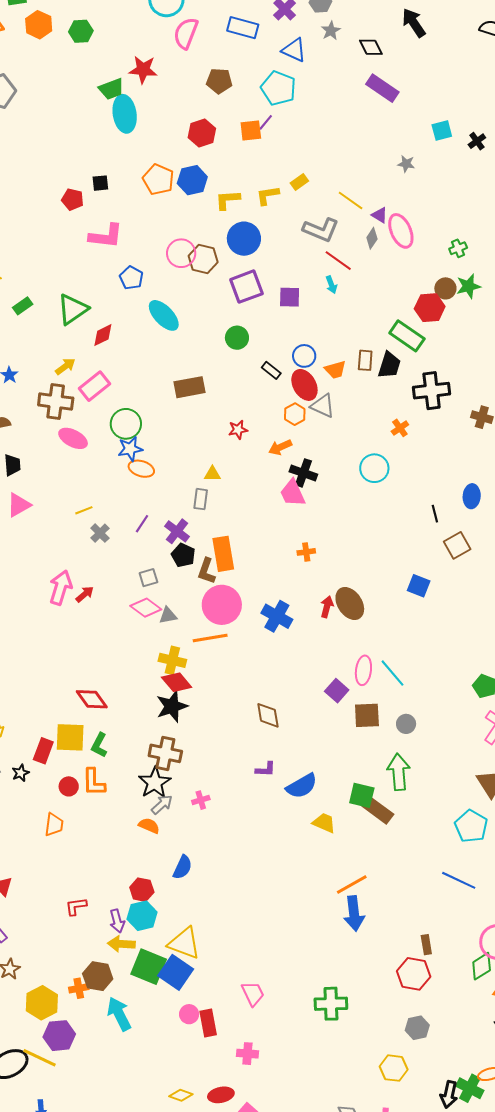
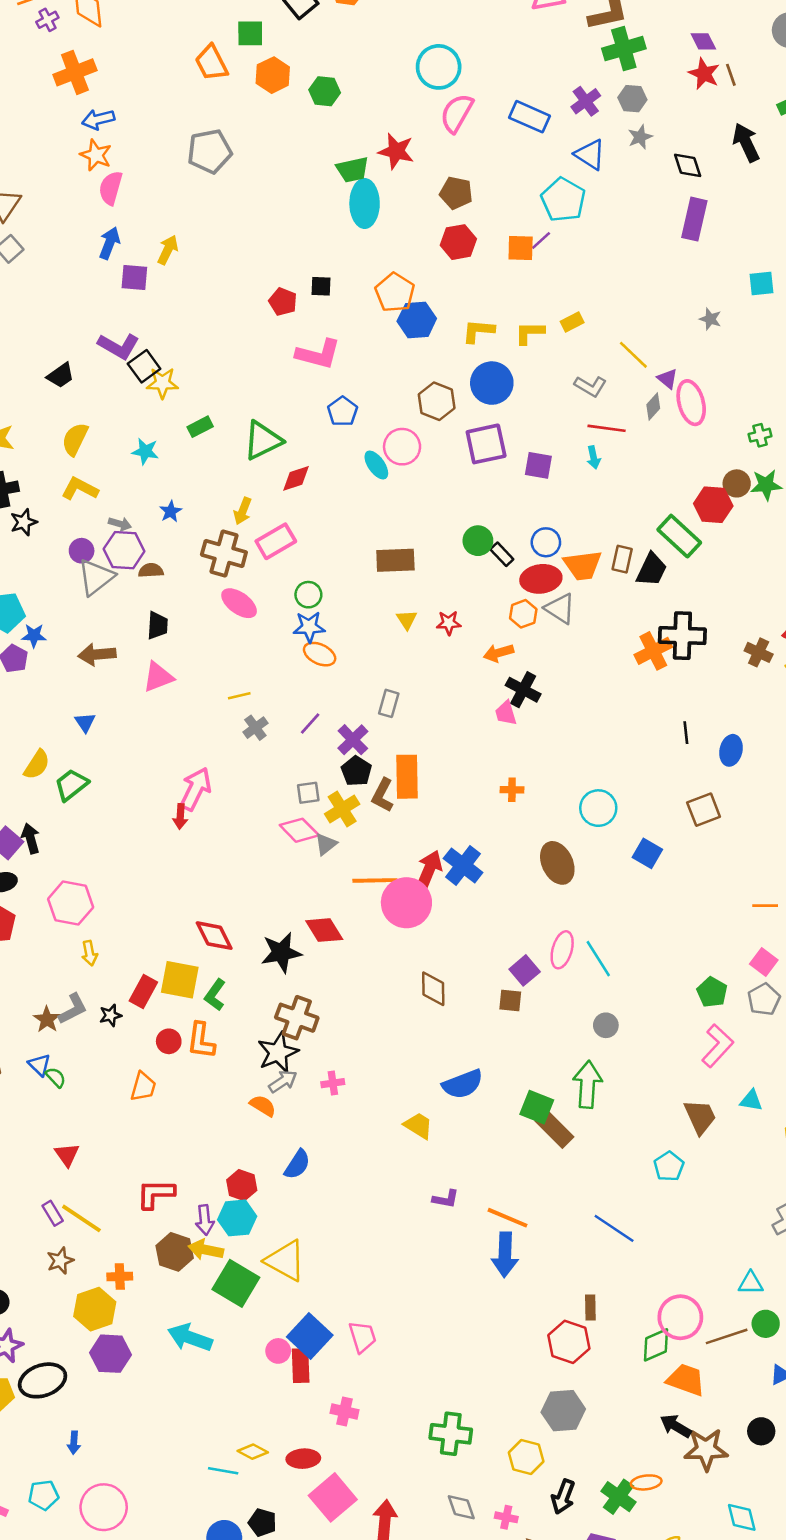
brown pentagon: (219, 81) -> (456, 193), moved
purple rectangle: (382, 88) -> (694, 219), turned 60
blue hexagon: (192, 180) -> (417, 320), moved
gray L-shape: (321, 230) -> (590, 386), size x0.7
pink circle: (181, 253) -> (402, 447), moved
red line: (338, 261) -> (607, 428), turned -36
cyan ellipse: (164, 315) -> (376, 465), size x0.7
green circle: (237, 338) -> (478, 541), moved
yellow arrow: (65, 366) -> (243, 511), turned 140
orange trapezoid: (335, 370) -> (583, 565), size x1.4
red ellipse: (304, 385) -> (541, 579), turned -76
black cross: (432, 391) -> (682, 636), moved
green circle: (126, 424) -> (308, 595), size x0.7
orange cross: (400, 428) -> (653, 651), size x1.6
cyan circle: (374, 468) -> (598, 808), moved
yellow triangle: (212, 474) -> (407, 620), moved, turned 48
pink trapezoid: (293, 493) -> (506, 713), size x0.7
black line: (435, 514) -> (686, 733), moved
red arrow: (85, 594) -> (180, 816), moved, turned 126
pink circle: (222, 605) -> (406, 903), moved
red arrow: (327, 607) -> (429, 870), moved, size x1.4
gray triangle: (168, 615) -> (326, 844), turned -36
yellow cross: (172, 660) -> (342, 809), moved, turned 36
black star: (172, 706) -> (281, 952), moved
brown square: (367, 715) -> (510, 1001), moved, size x0.7
purple L-shape: (266, 769) -> (446, 1199), moved
yellow trapezoid: (324, 823) -> (418, 1126), moved
cyan pentagon: (471, 826) -> (669, 1166), size x0.7
blue line: (459, 880) -> (614, 1228), moved
orange line: (352, 884) -> (507, 1218), turned 44
red L-shape: (76, 906) -> (156, 1194), size x1.4
blue square: (176, 972) -> (310, 1336), moved
brown hexagon: (98, 976) -> (175, 1252), moved
orange cross: (79, 988) -> (120, 1277), moved
green cross: (331, 1004) -> (451, 1434), moved
cyan arrow: (119, 1014) -> (190, 1338), turned -52
gray hexagon: (417, 1028) -> (563, 1411), size x1.4
yellow line: (40, 1058) -> (81, 1218), moved
black arrow: (449, 1094) -> (563, 1497), moved

